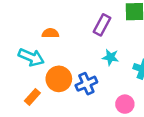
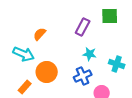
orange semicircle: (50, 33) -> (40, 34), turned -48
blue cross: (86, 84) -> (83, 76), moved

